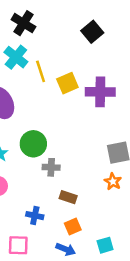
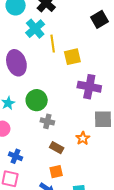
purple cross: (100, 92) -> (89, 87), moved
orange star: (113, 181) -> (83, 138), moved
blue cross: (35, 216) -> (15, 156), moved

